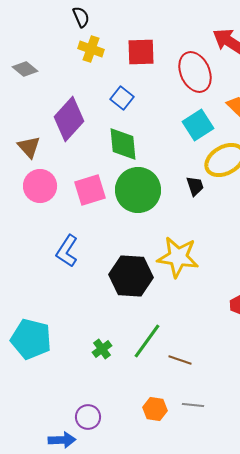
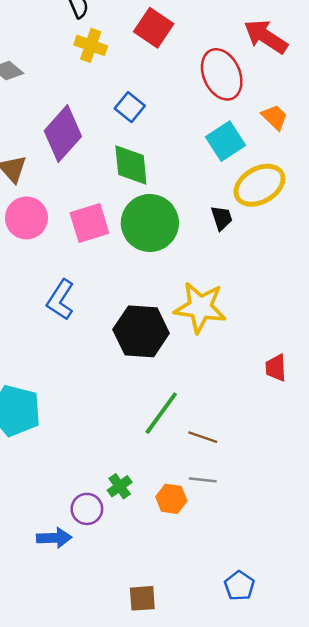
red square: (141, 52) -> (154, 28), moved, turned 36
green cross: (102, 349) -> (120, 486), moved
gray line: (193, 405) -> (203, 480), moved

